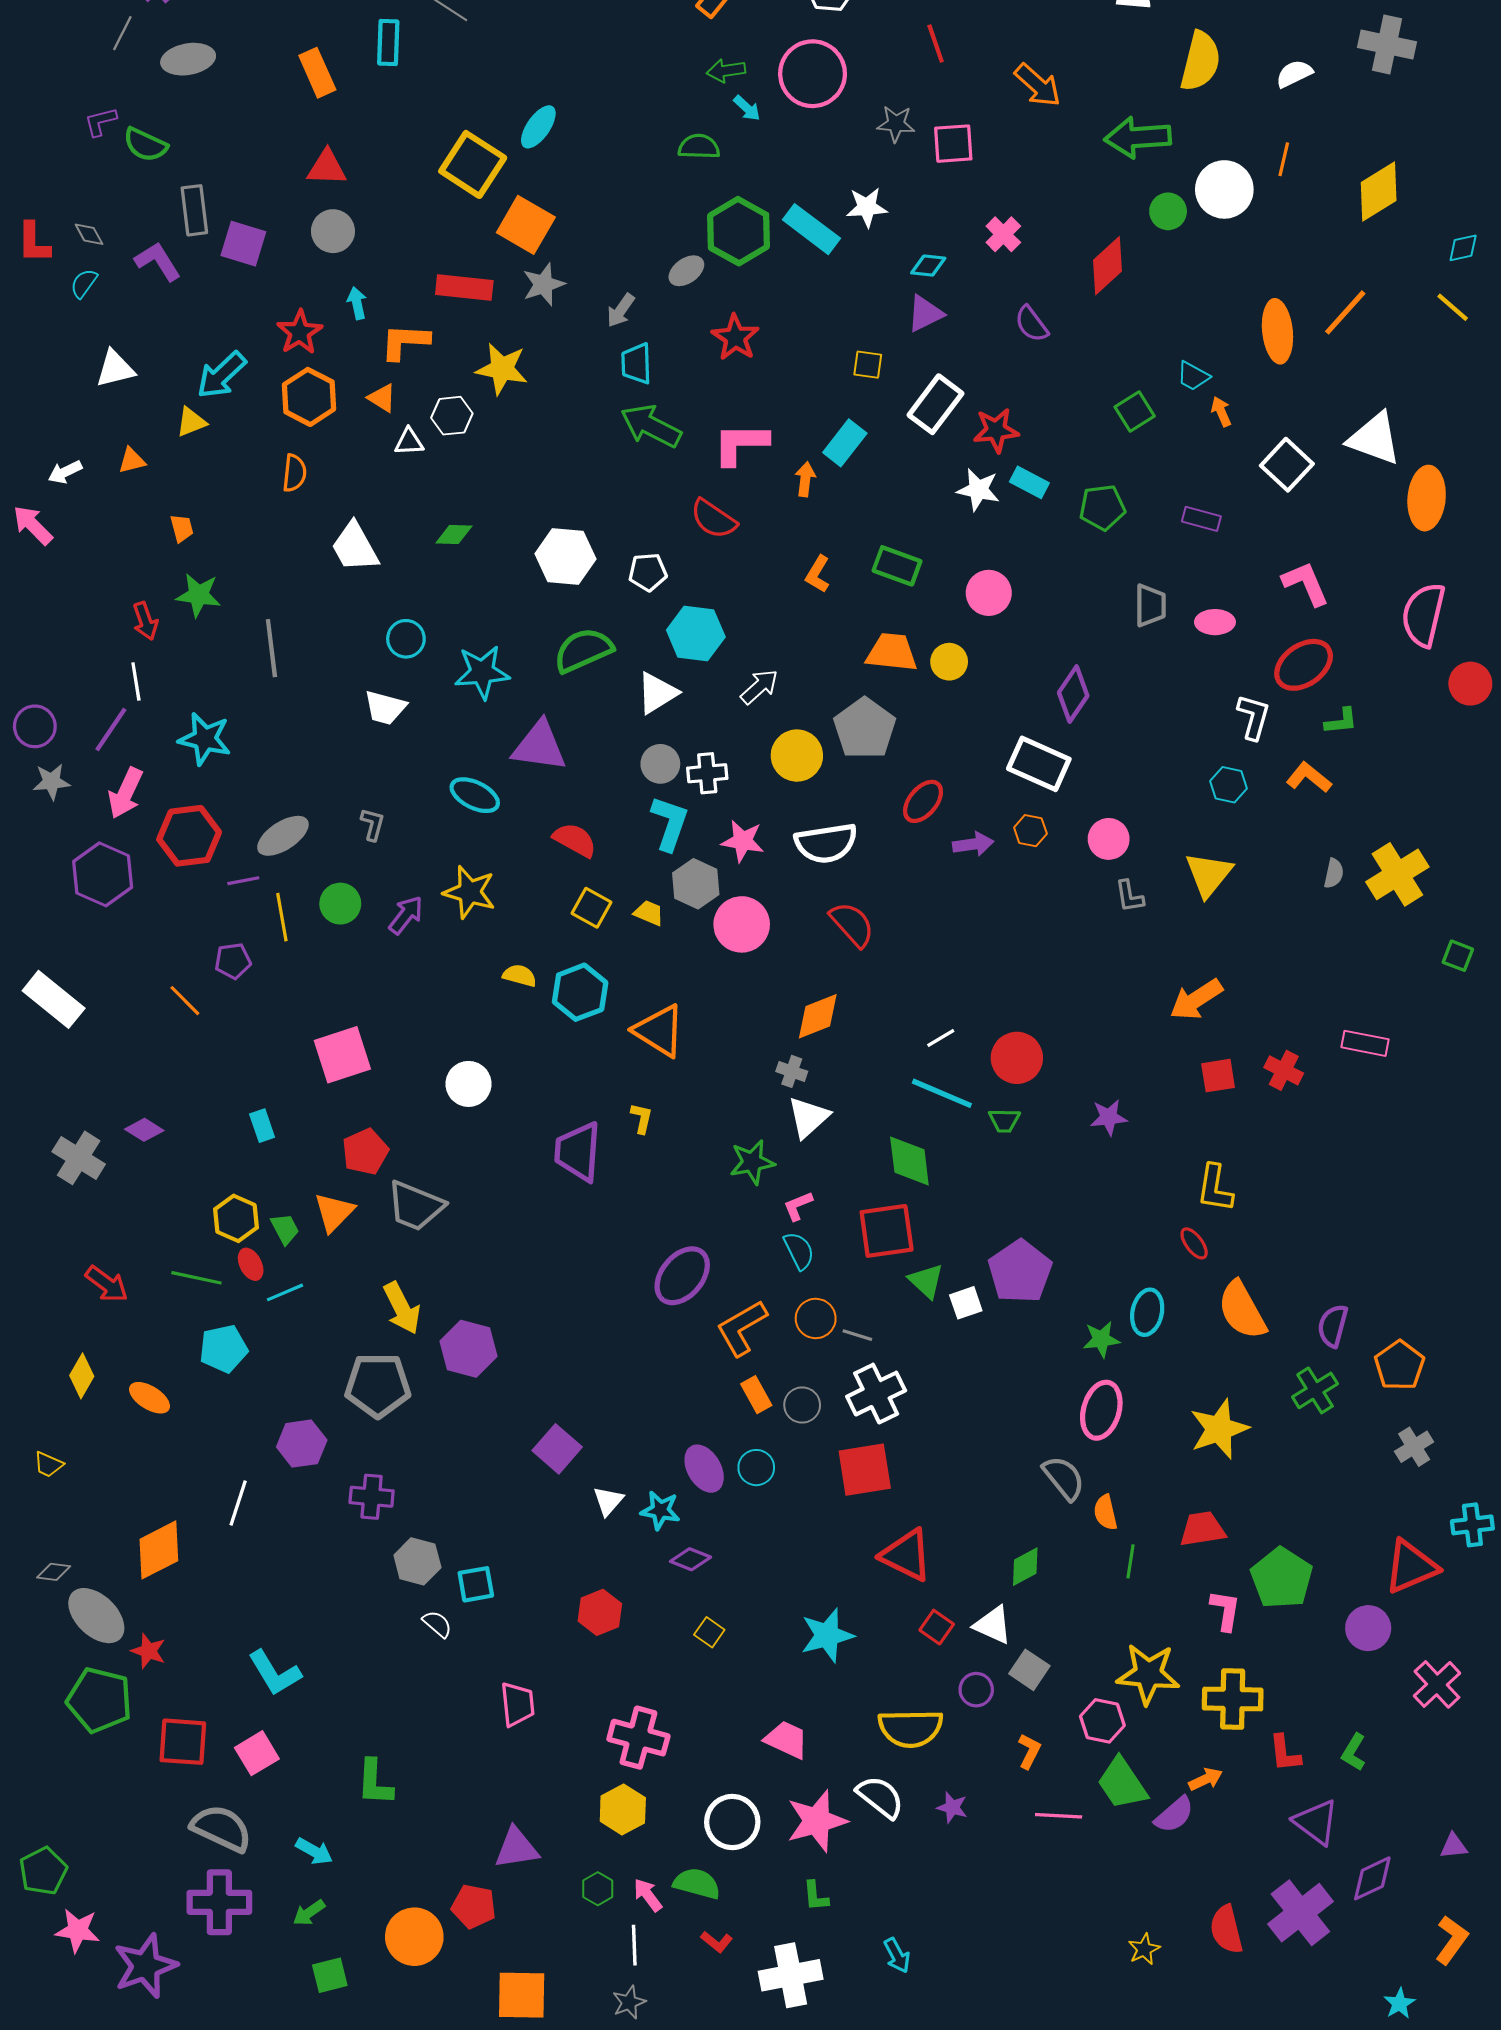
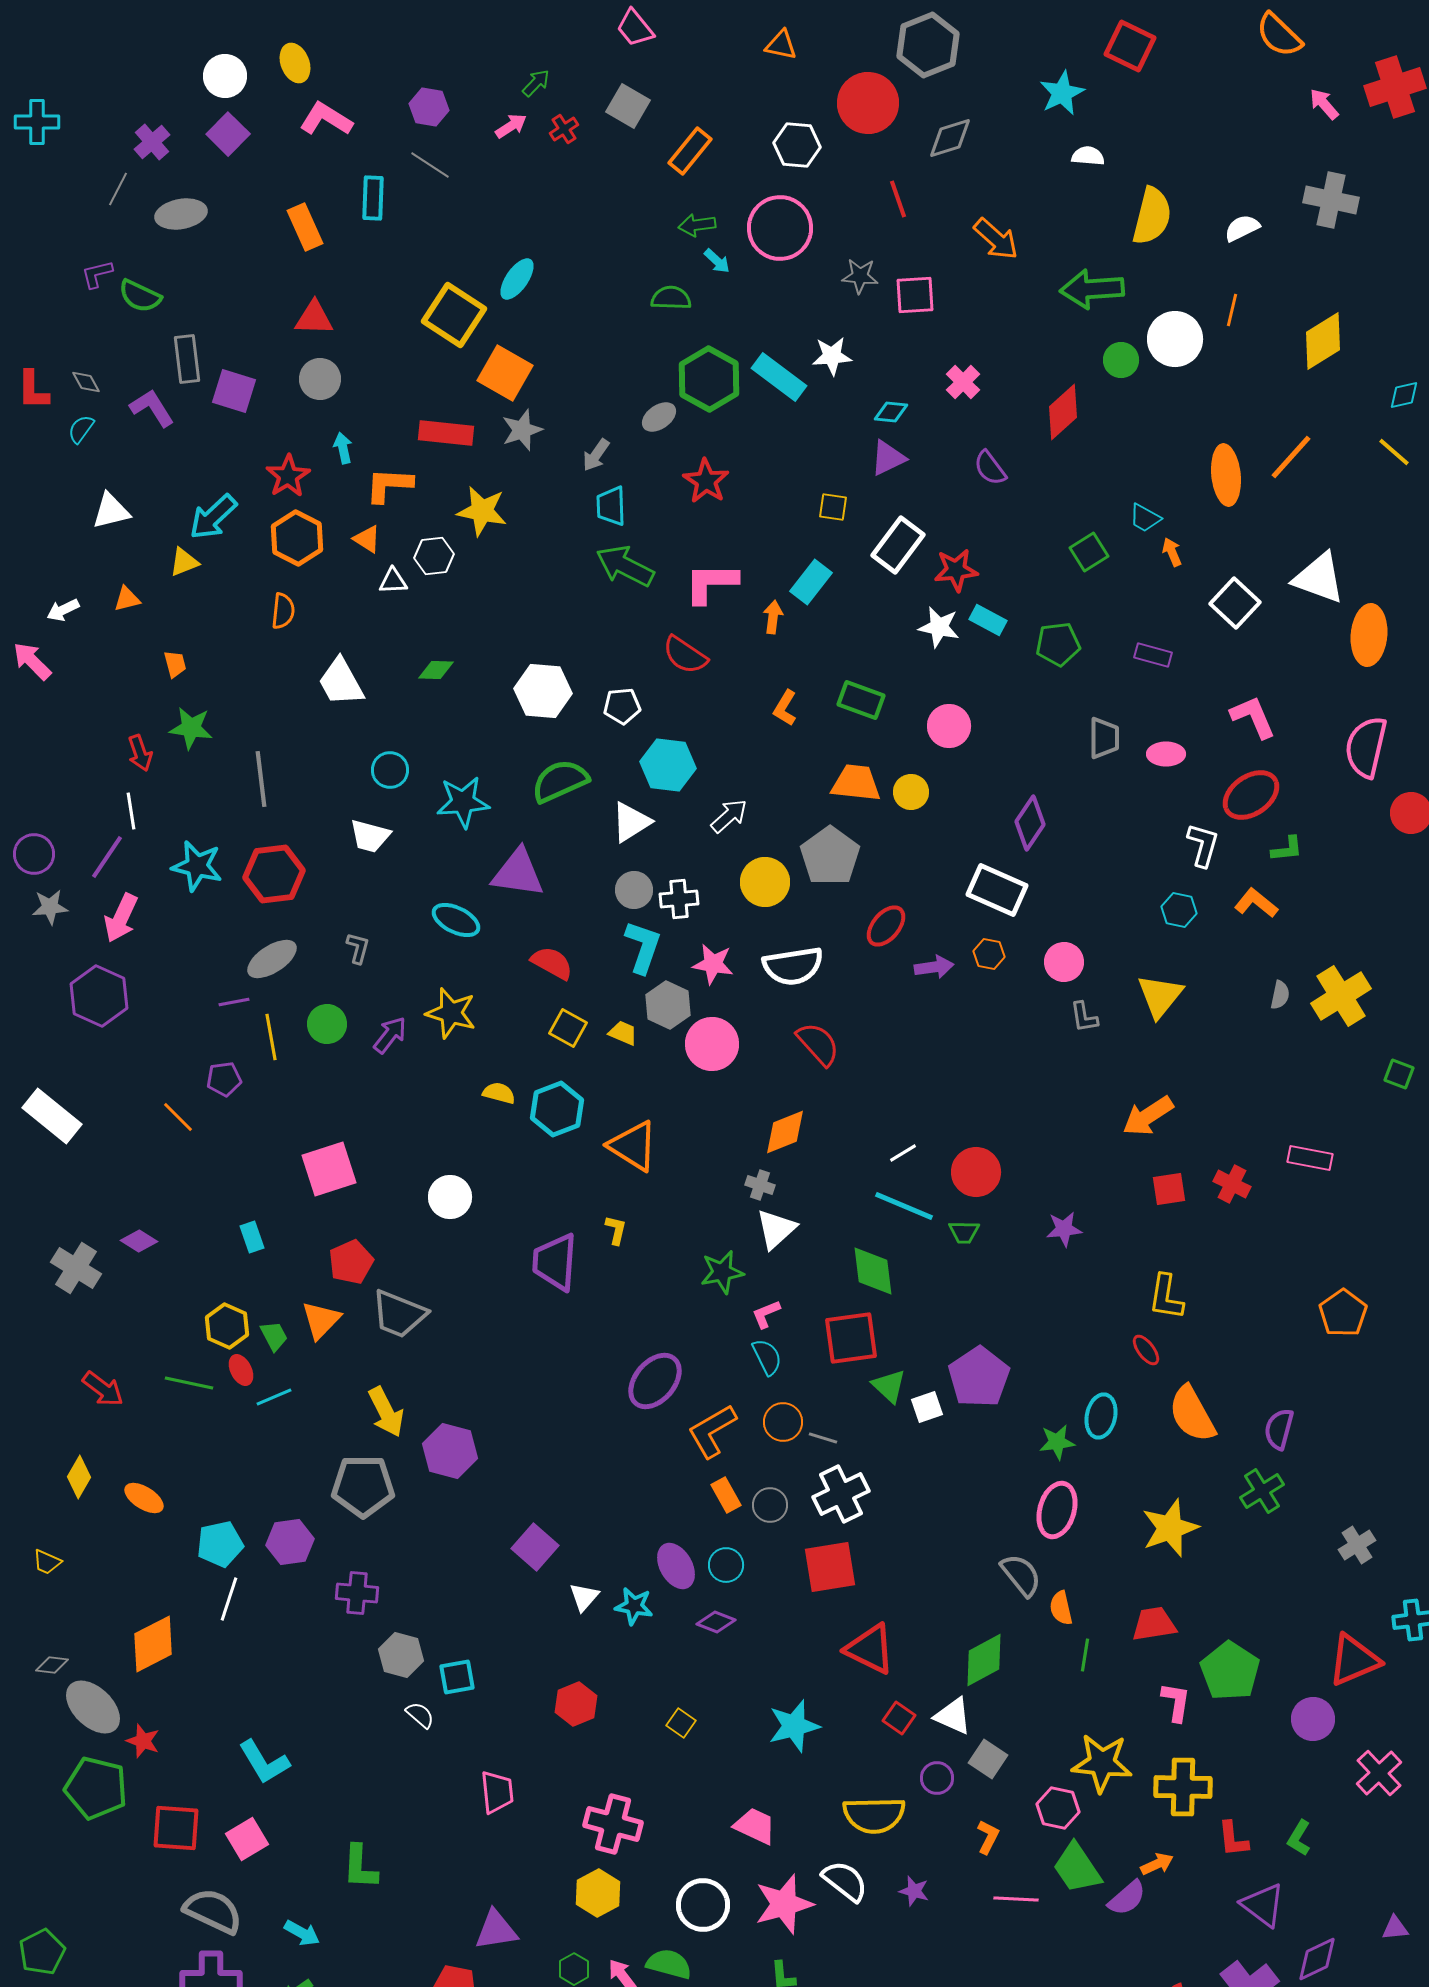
red hexagon: (189, 836) -> (274, 874), moved
cyan pentagon: (224, 1349) -> (220, 1544), moved
orange pentagon: (1399, 1365) -> (1343, 1313), moved
purple diamond: (691, 1559) -> (716, 1622), moved
green diamond: (1025, 1567) -> (984, 1660), size x1.4

